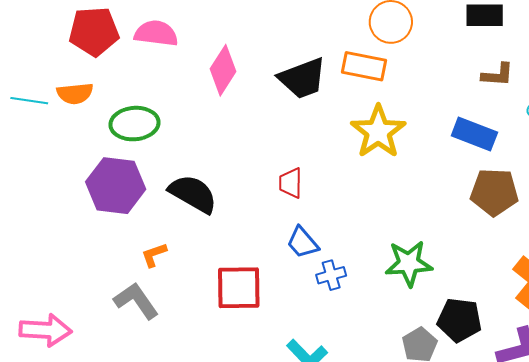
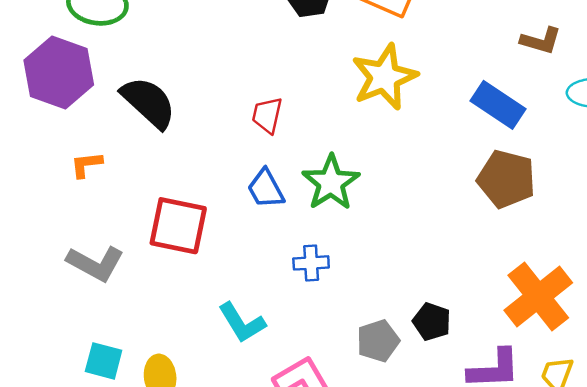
green star: (409, 263) -> (331, 183), moved, turned 30
blue cross: (331, 275) -> (311, 263), moved
gray L-shape: (136, 301) -> (95, 263), moved, turned 141
black pentagon: (459, 320) -> (432, 322), size x0.7

